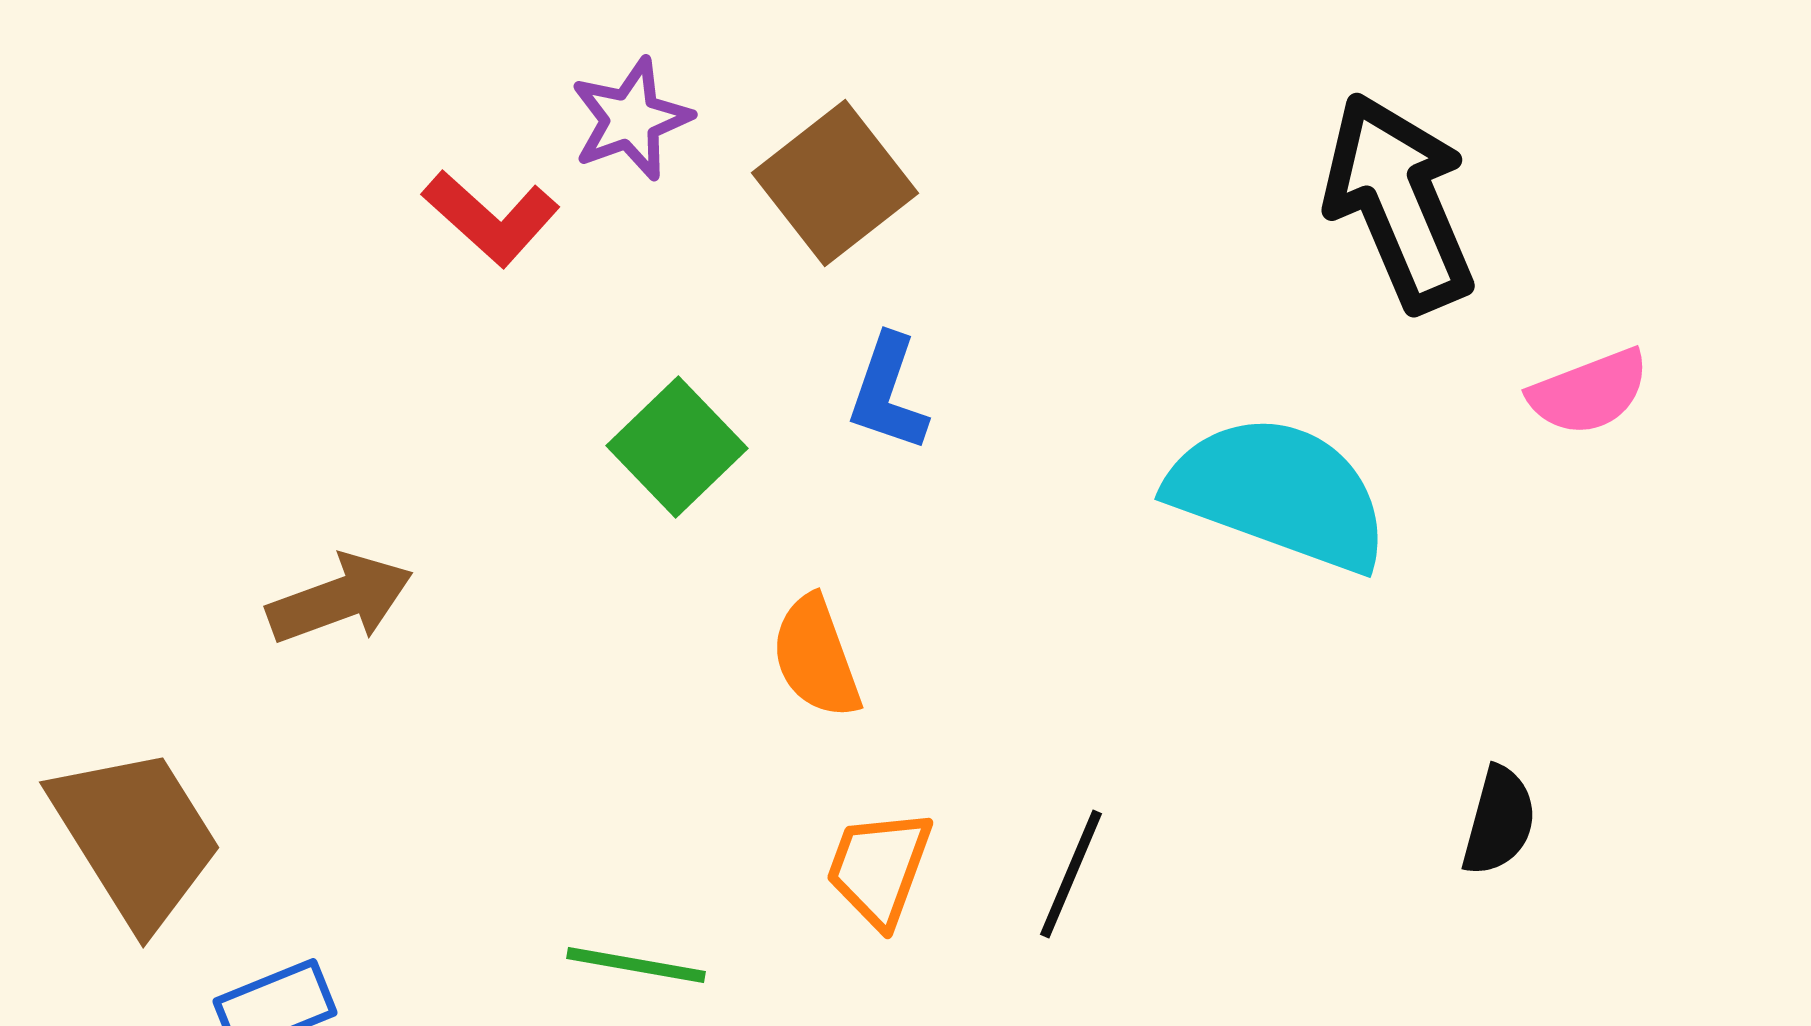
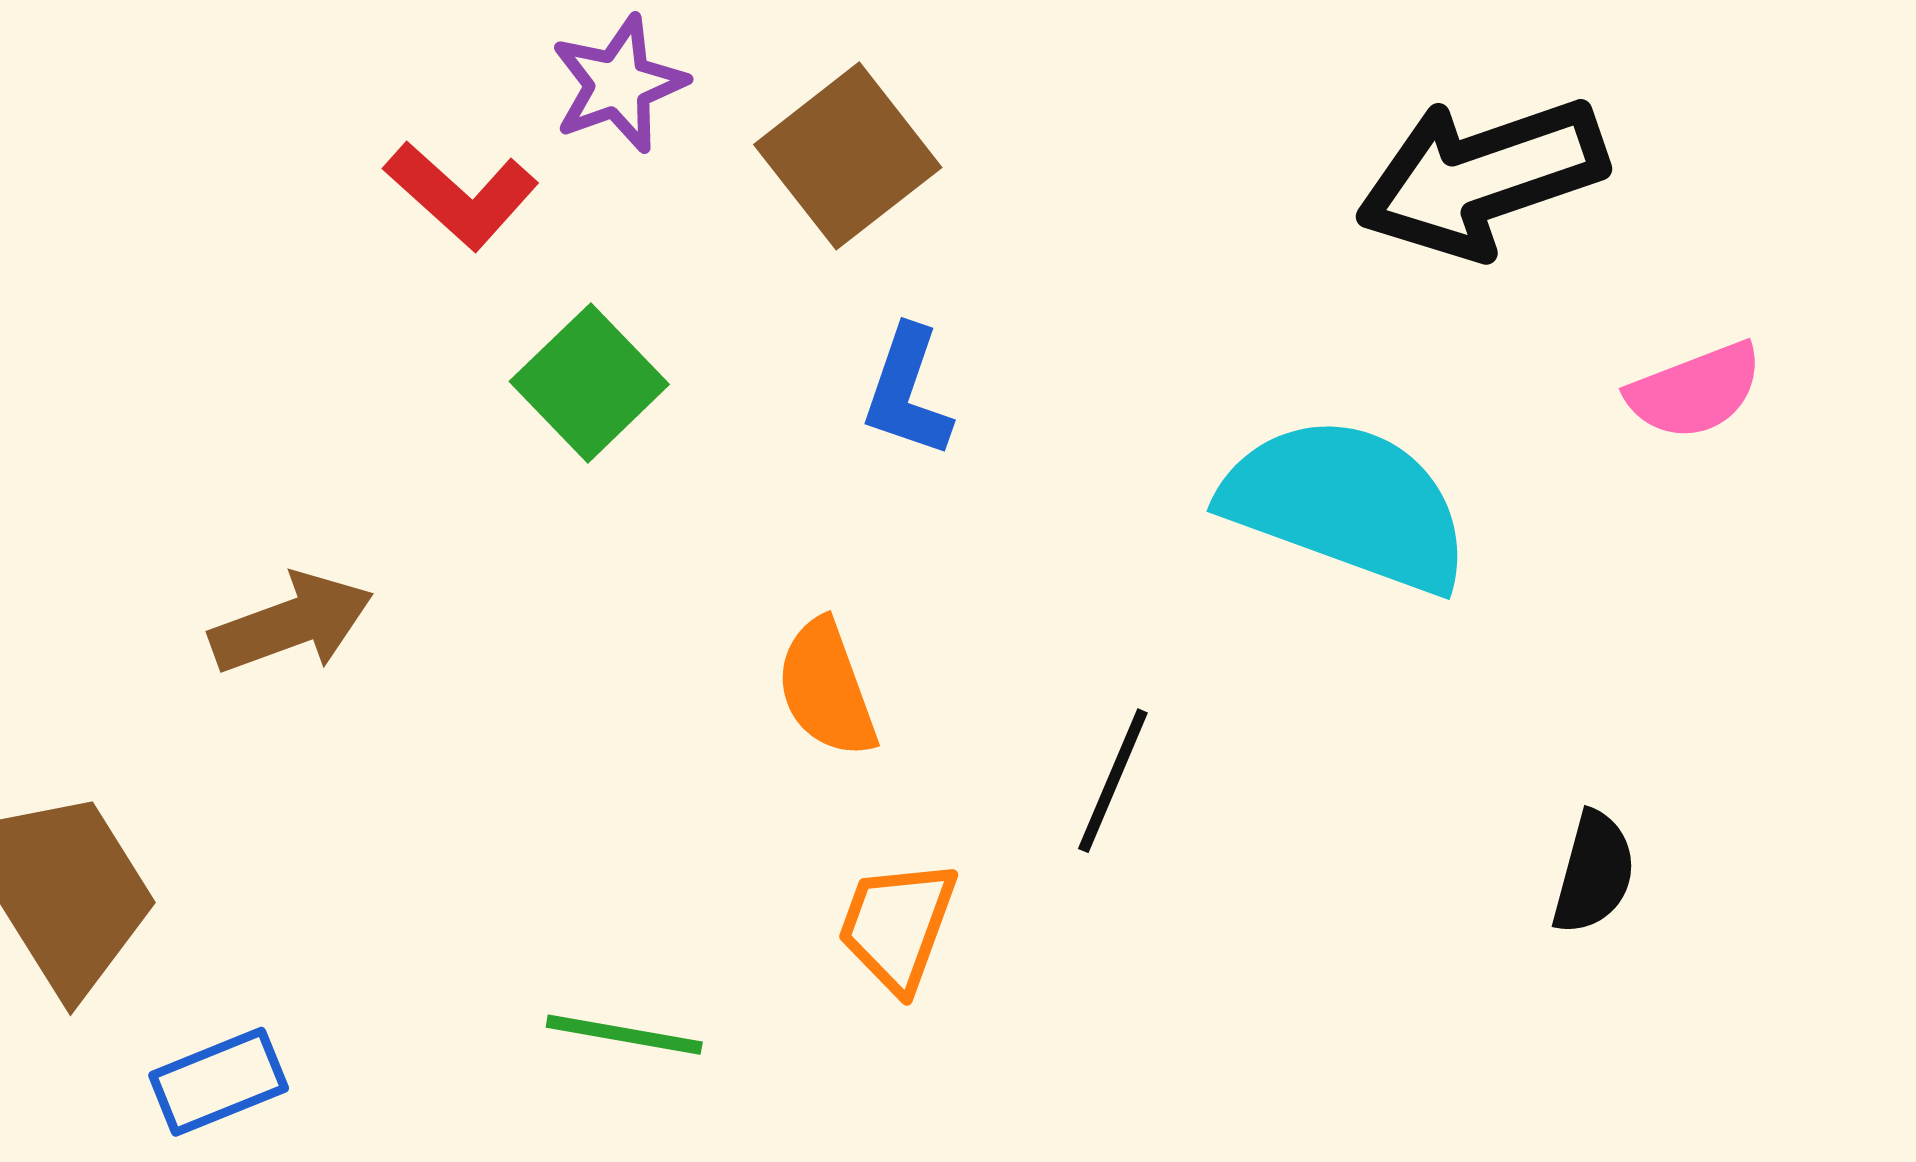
black arrow: (1399, 202) -> (1481, 177), turned -86
green square: (677, 447) -> (589, 383), moved
black line: (1071, 874) -> (1113, 781), moved

